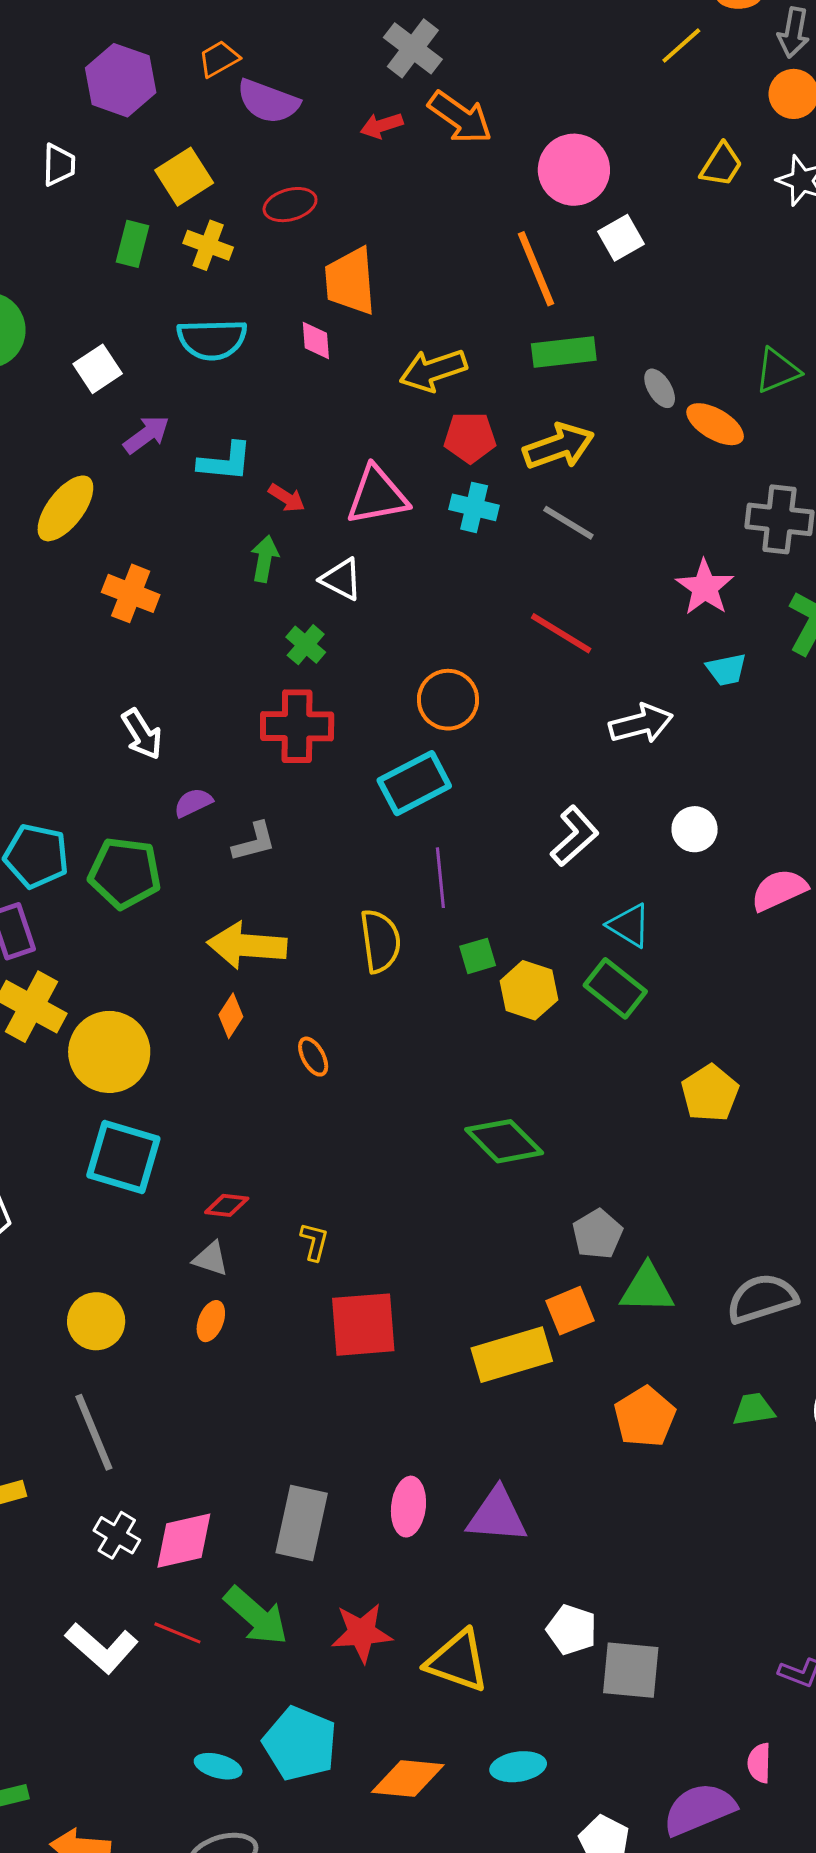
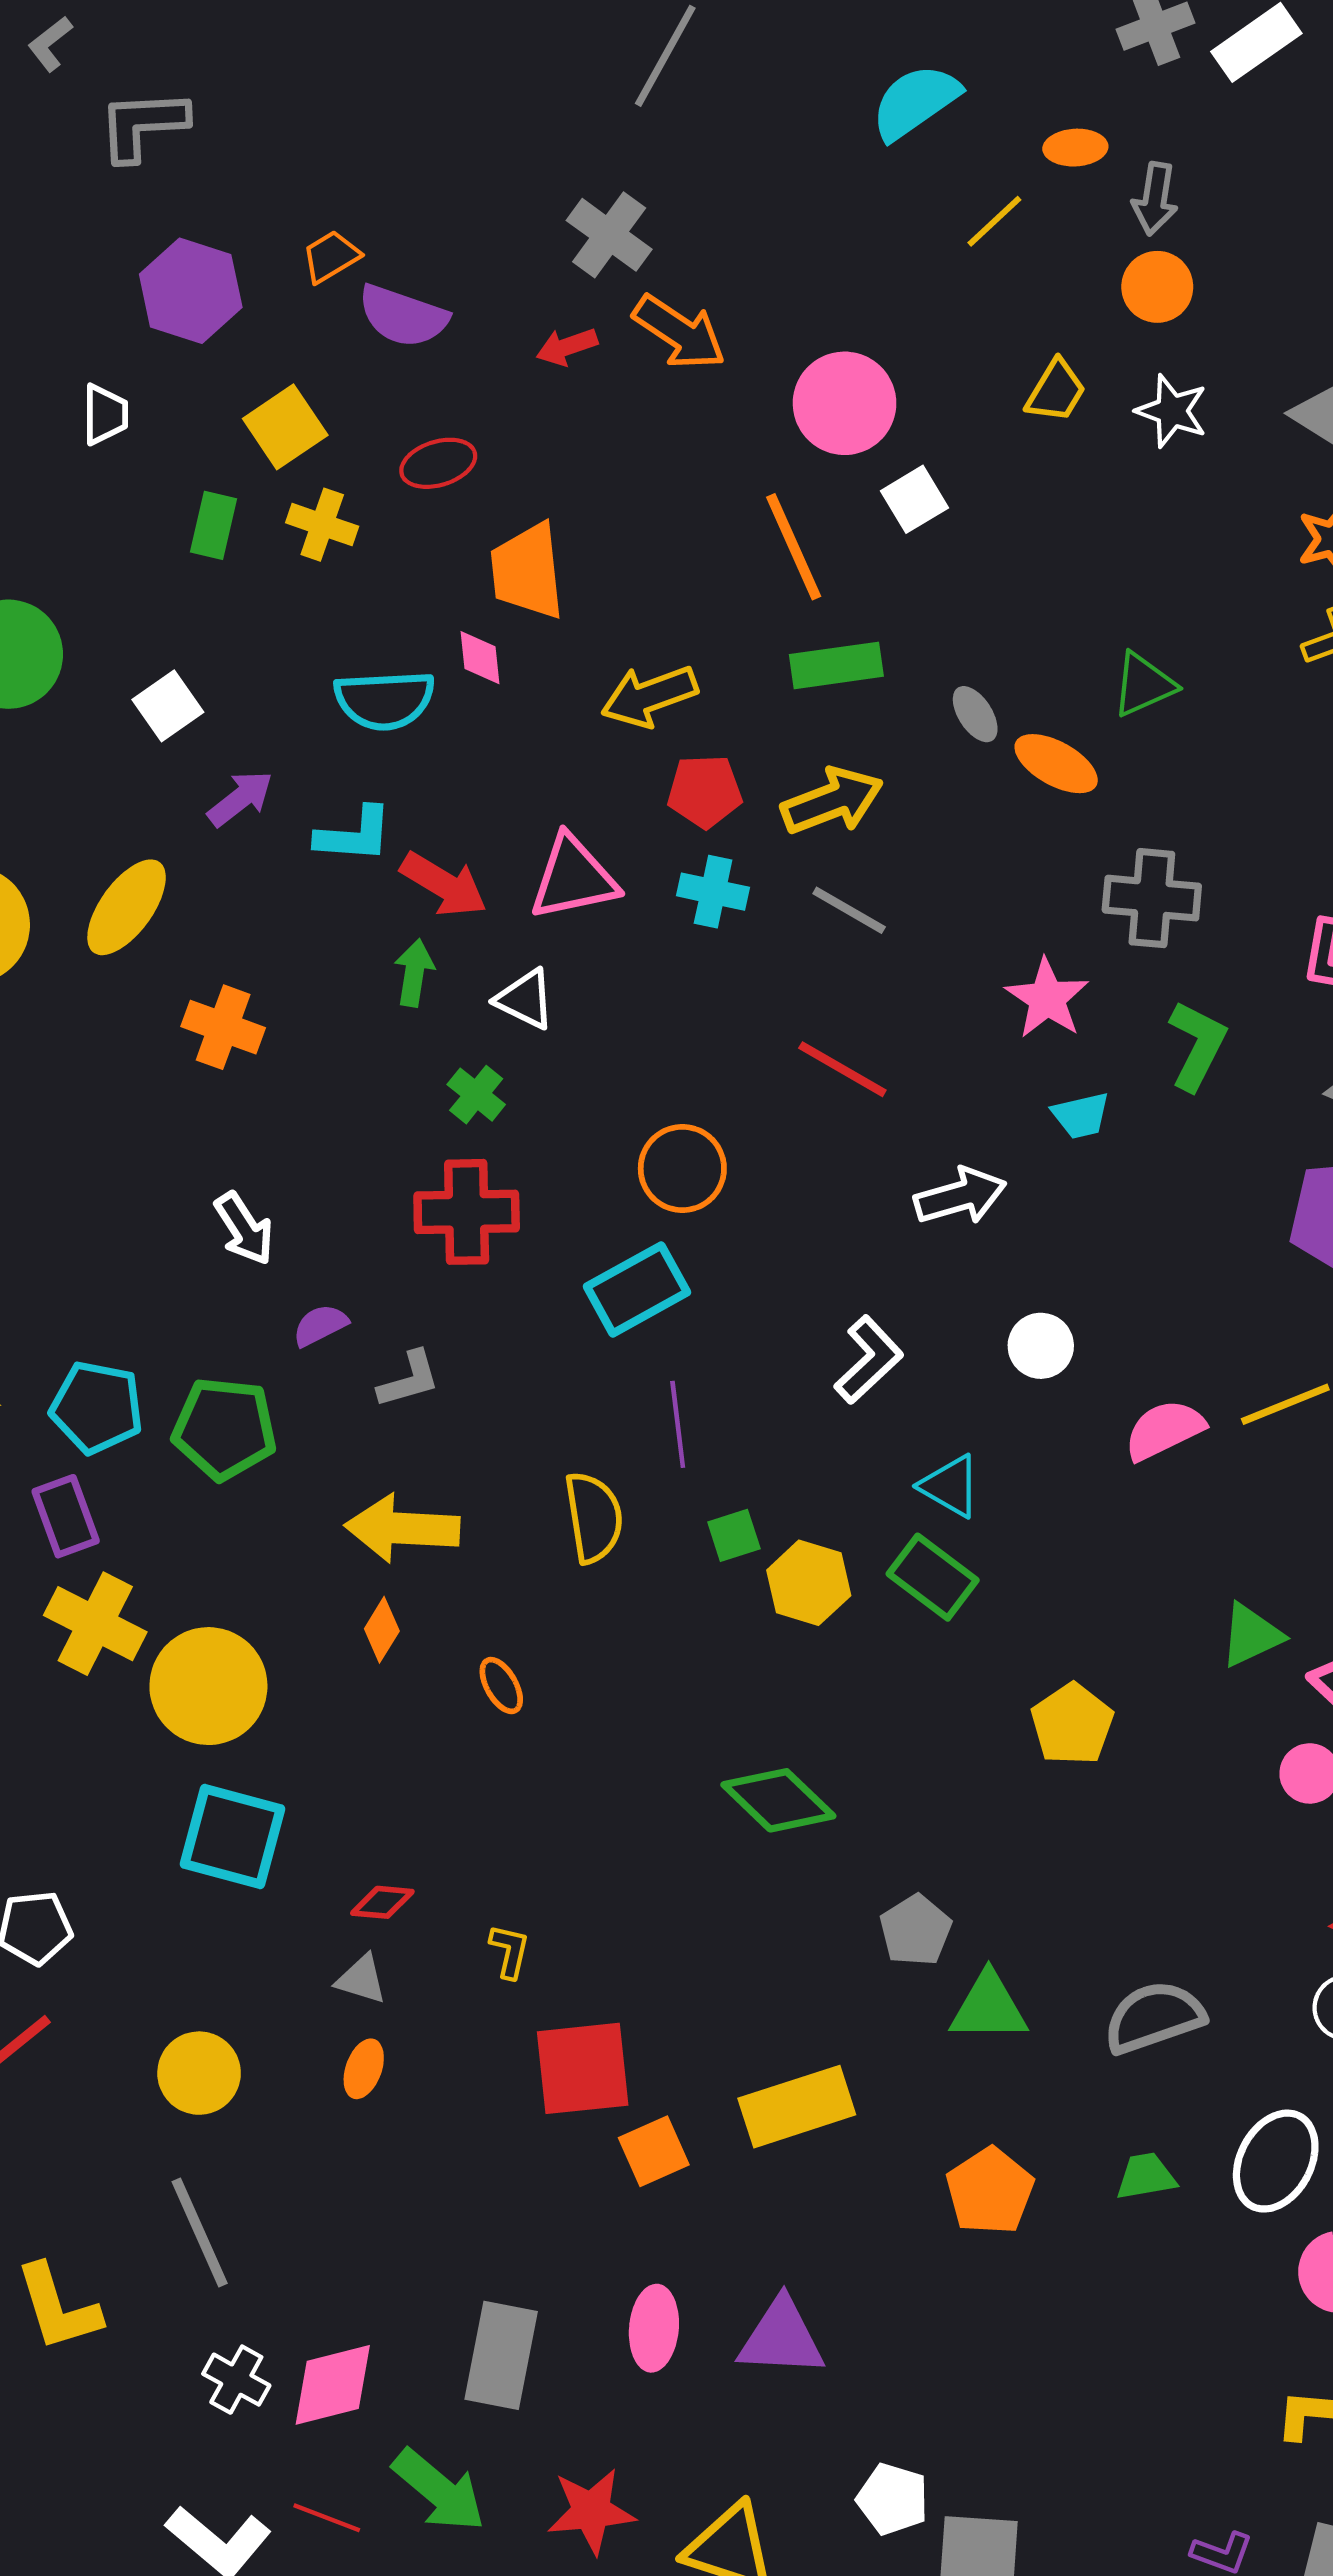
cyan semicircle: (212, 339) -> (384, 700), moved
red arrow: (287, 498) -> (444, 884), size x1.6
orange square: (570, 1311) -> (654, 2151), moved

